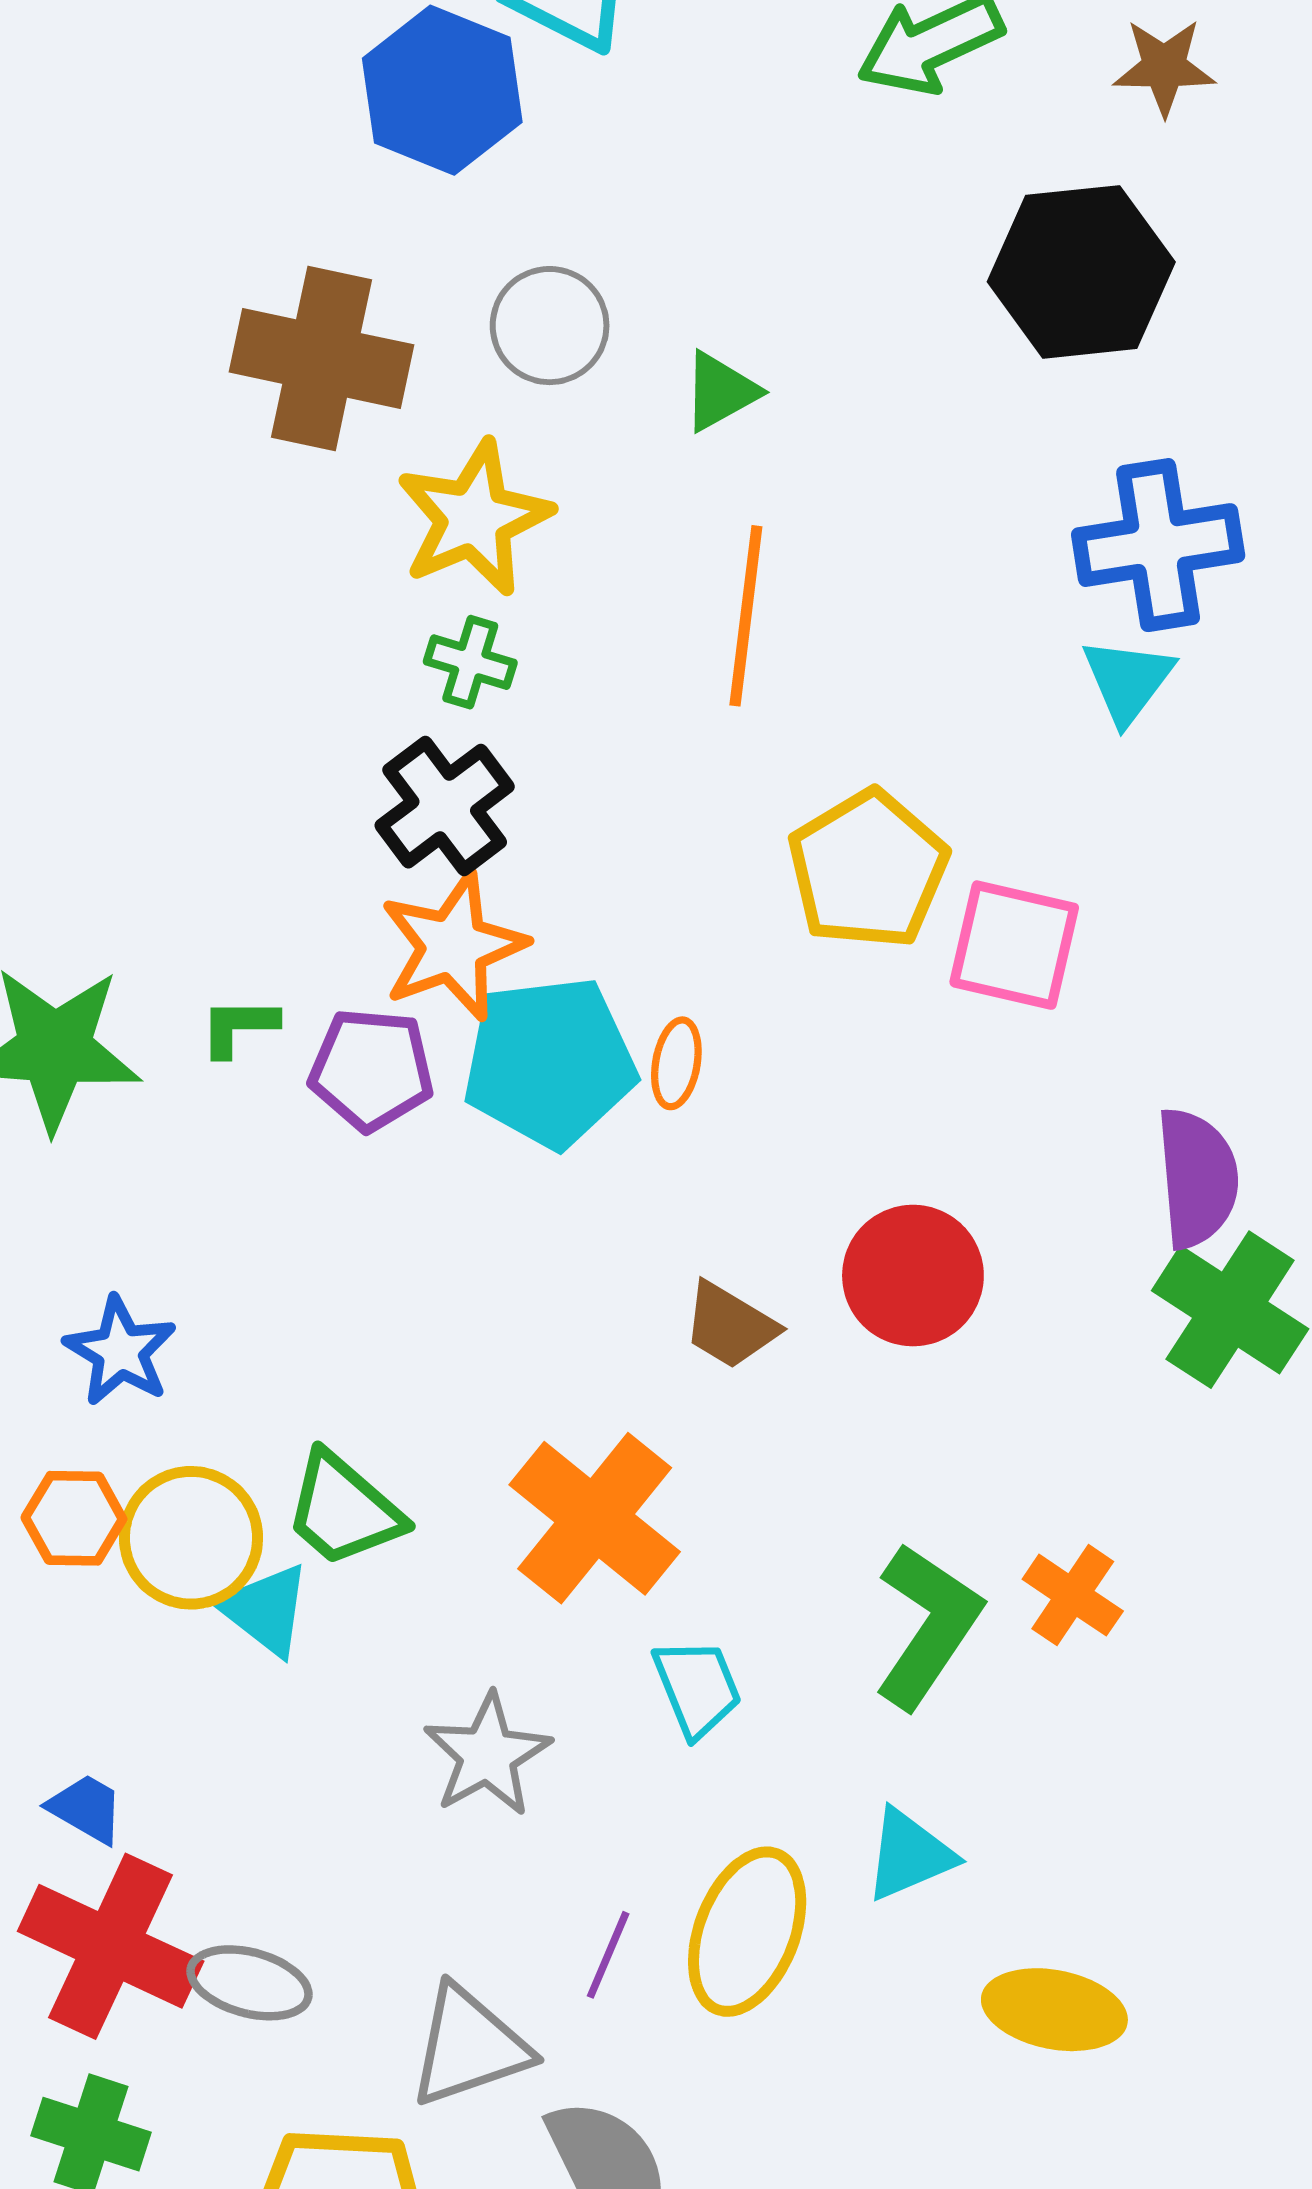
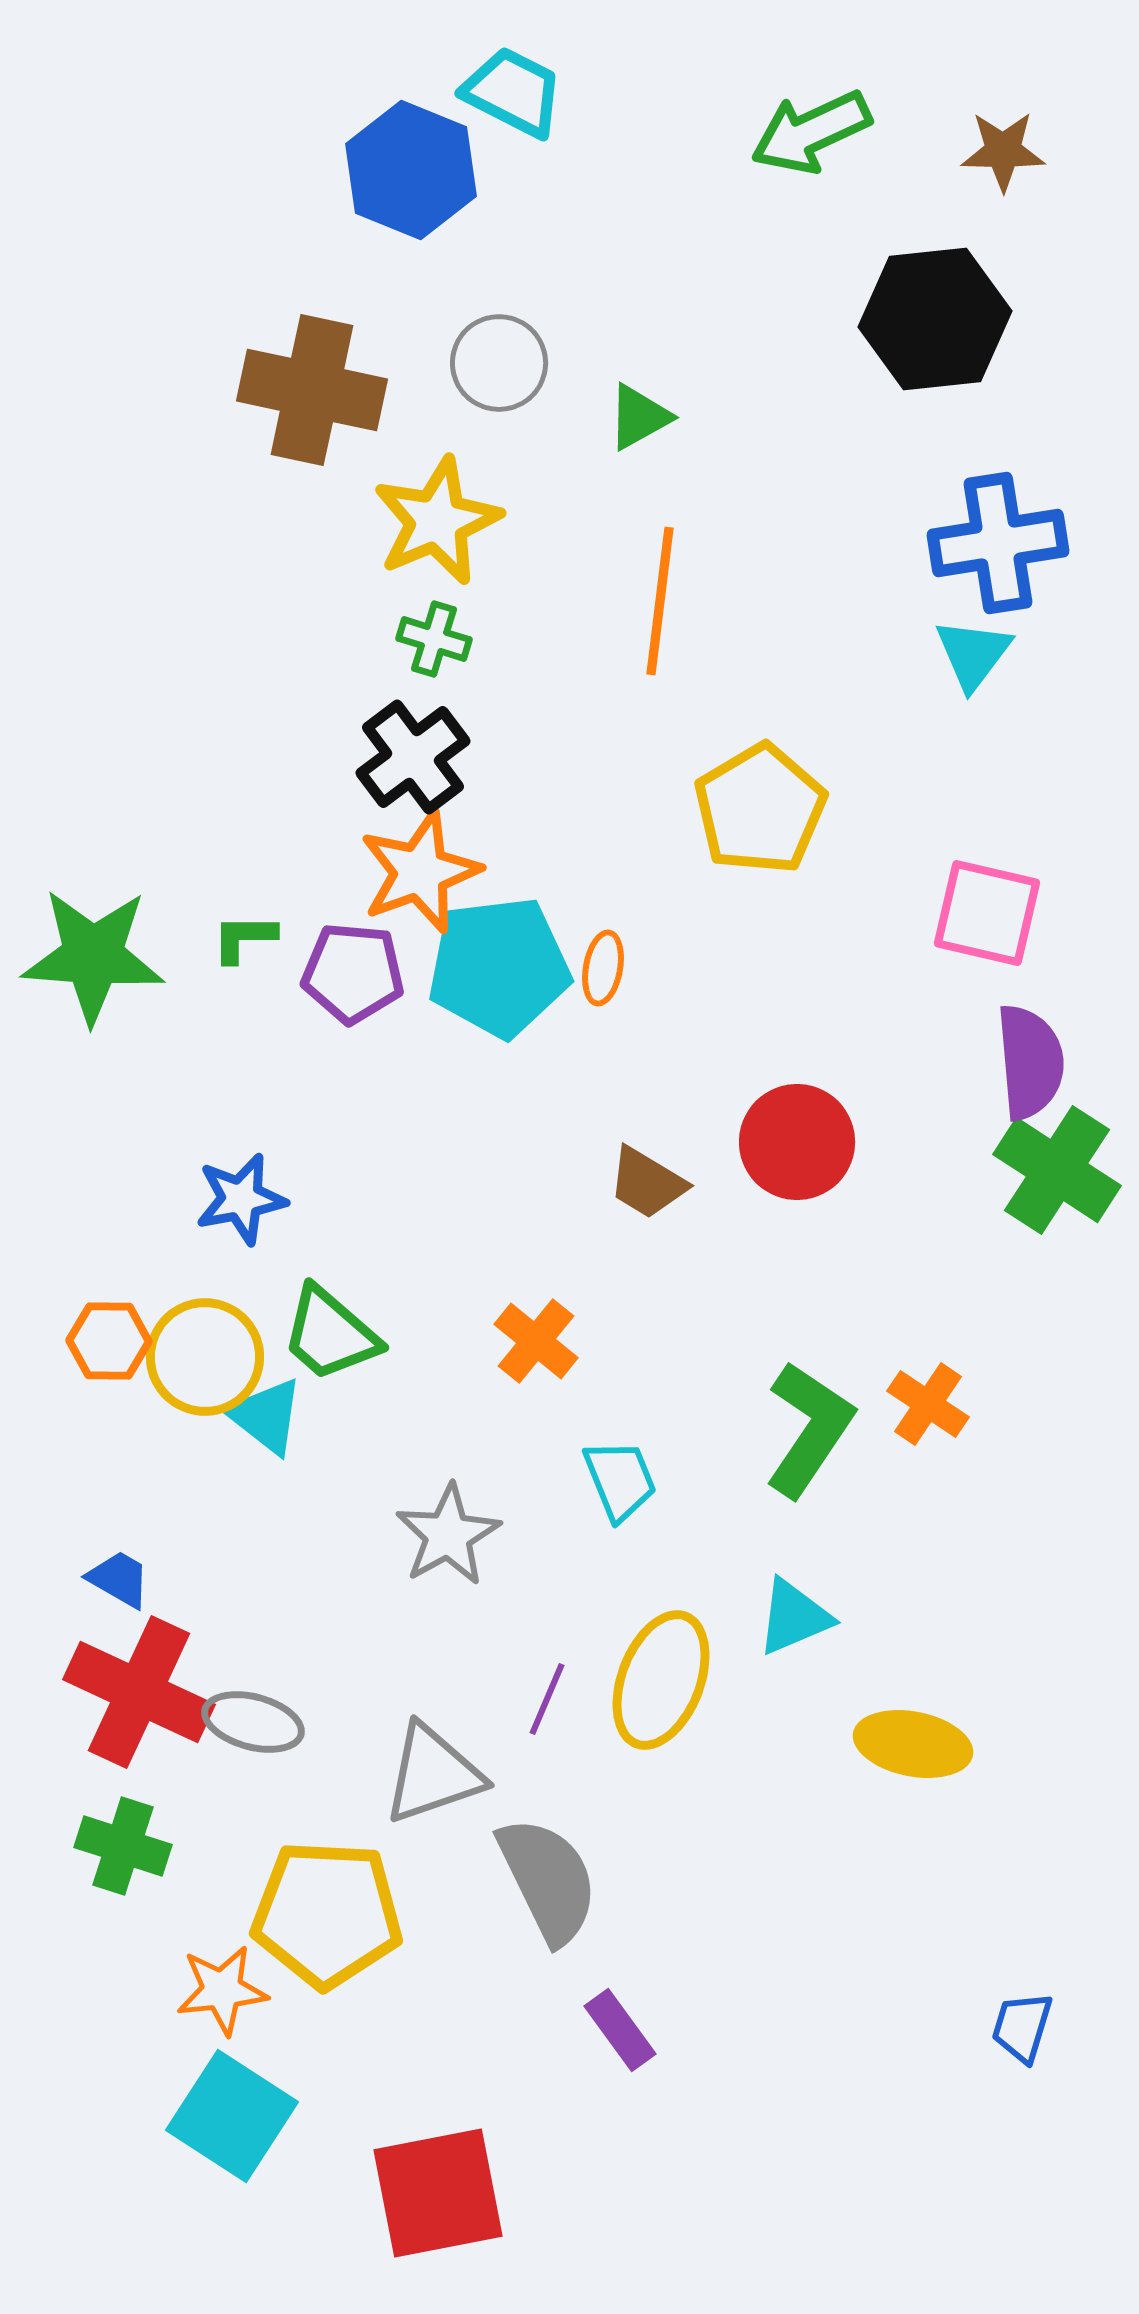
pink square: (1014, 945) -> (987, 913), moved
blue star: (120, 1351) -> (241, 1199), moved, turned 30
orange cross: (595, 1518) -> (536, 1341), size x0.6

